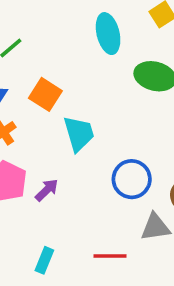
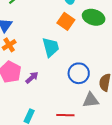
orange square: (45, 94) -> (66, 21), moved

